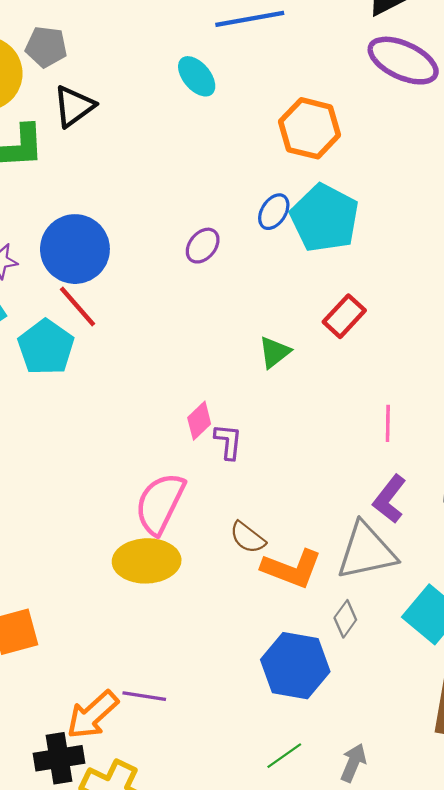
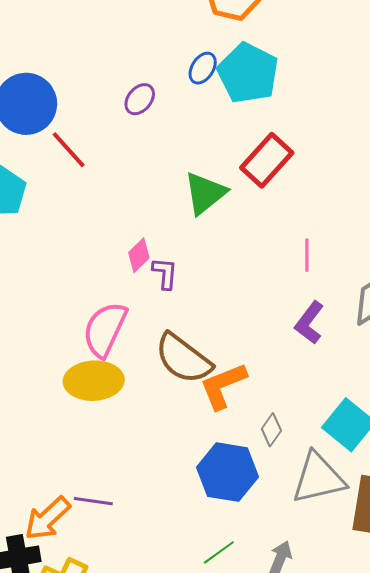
red line: (77, 306) -> (69, 150), moved
red rectangle: (344, 316) -> (267, 160), size x1.4
green triangle: (274, 352) -> (205, 193), size x1.5
brown semicircle: (248, 537) -> (183, 359), size x1.8
gray triangle: (366, 551) -> (318, 478), moved
orange L-shape: (292, 569) -> (223, 386), turned 138

